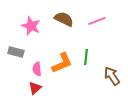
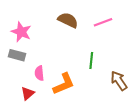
pink star: (31, 26) -> (21, 32), moved
orange L-shape: (62, 63) -> (64, 84), moved
red triangle: (35, 88) -> (28, 93), moved

